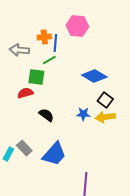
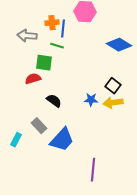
green line: (49, 60) -> (57, 46), turned 48
blue diamond: (94, 76) -> (119, 45), moved
gray rectangle: (24, 148) -> (39, 126), moved

